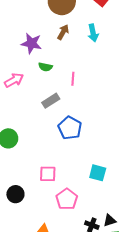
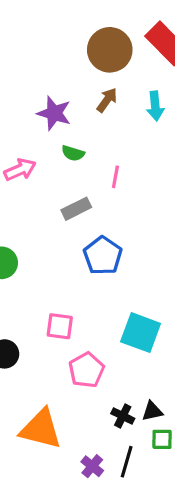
cyan square: (98, 173) -> (141, 333), size x1.4

